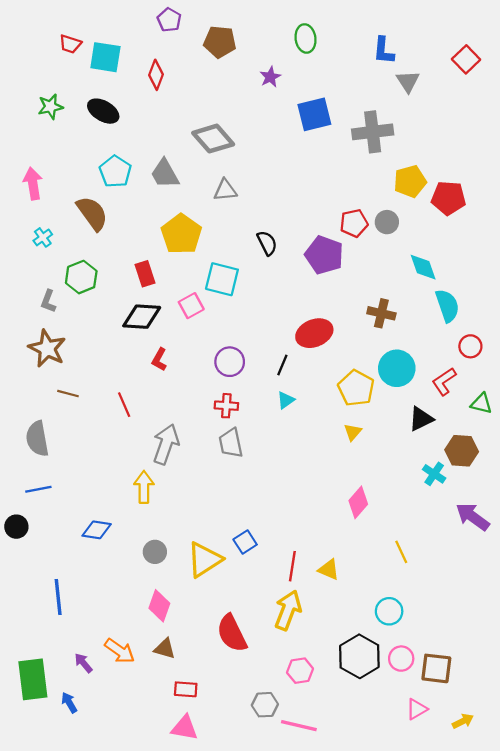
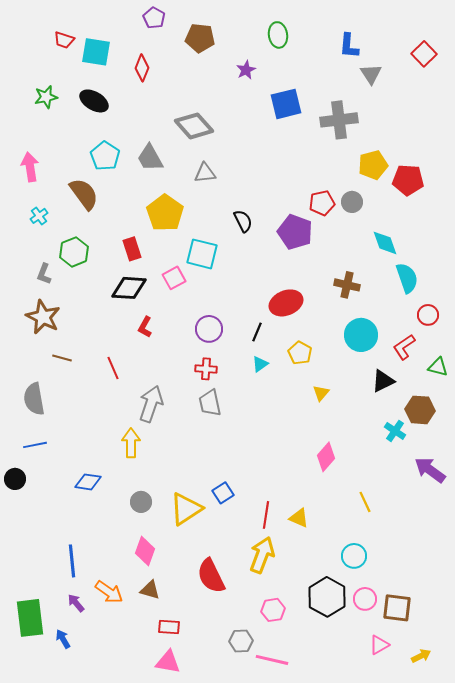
yellow pentagon: (356, 388) -> (300, 353), moved, size x0.7
blue line: (58, 597) -> (72, 561), moved

